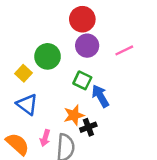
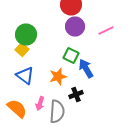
green circle: (48, 56) -> (26, 34), moved
orange star: (74, 115) -> (58, 76), moved

